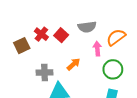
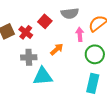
red cross: (41, 34) -> (26, 32), moved

